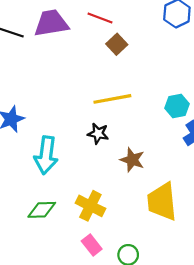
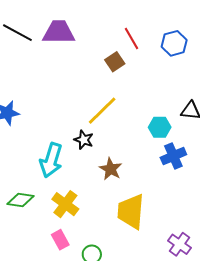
red line: (100, 18) -> (131, 38), moved, turned 30
yellow line: (112, 99) -> (102, 111), turned -44
cyan arrow: (46, 155) -> (51, 160), moved

